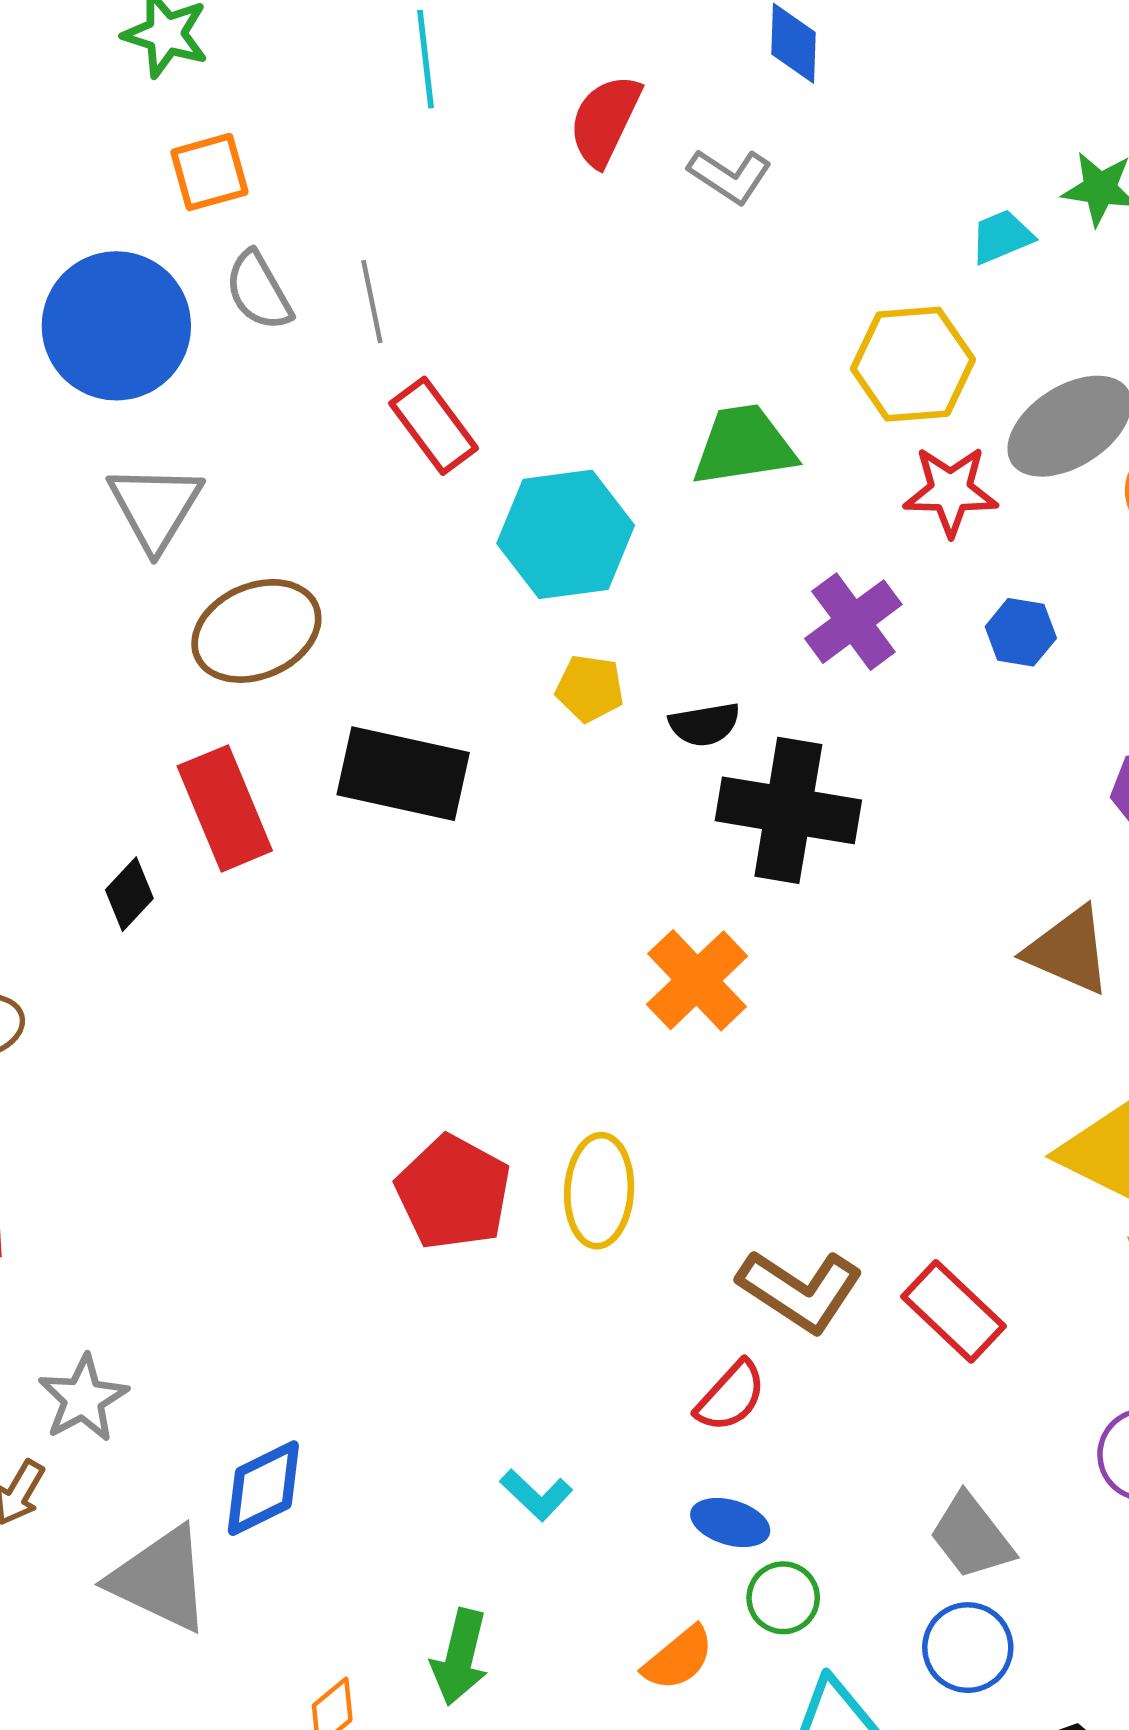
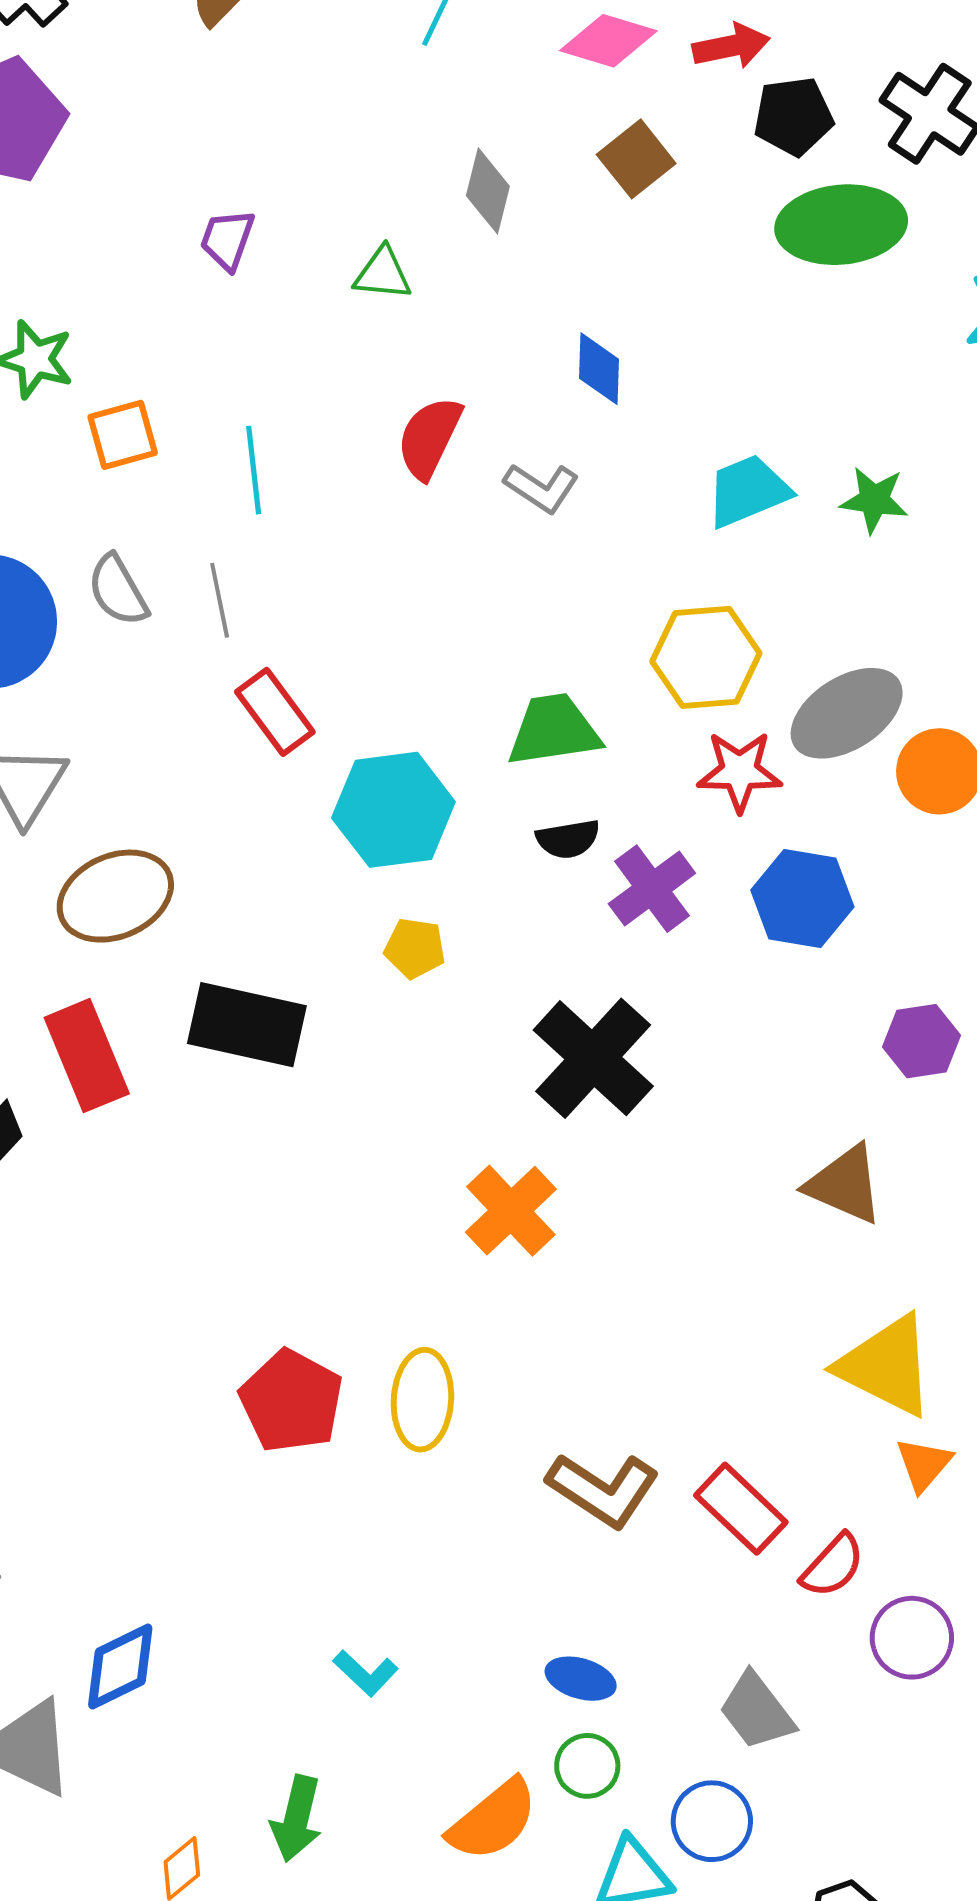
cyan line: (426, 59) -> (254, 470), moved
orange square: (209, 172) -> (123, 435), moved
cyan trapezoid: (1002, 237) -> (748, 491), moved, size x1.5
blue hexagon: (1021, 632) -> (802, 899), size x1.6
black semicircle: (704, 724) -> (568, 839), moved
black cross: (788, 810) -> (593, 1058), turned 33
red semicircle: (731, 1396) -> (833, 1566), moved
blue ellipse: (730, 1523) -> (581, 1679), moved
blue circle: (968, 1648) -> (712, 1821), moved
orange semicircle: (678, 1658) -> (493, 1820), size x1.4

